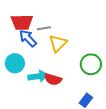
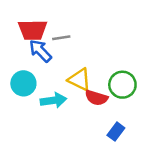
yellow triangle: (58, 43) -> (79, 79), moved, turned -48
red semicircle: (53, 79) -> (96, 98), moved

